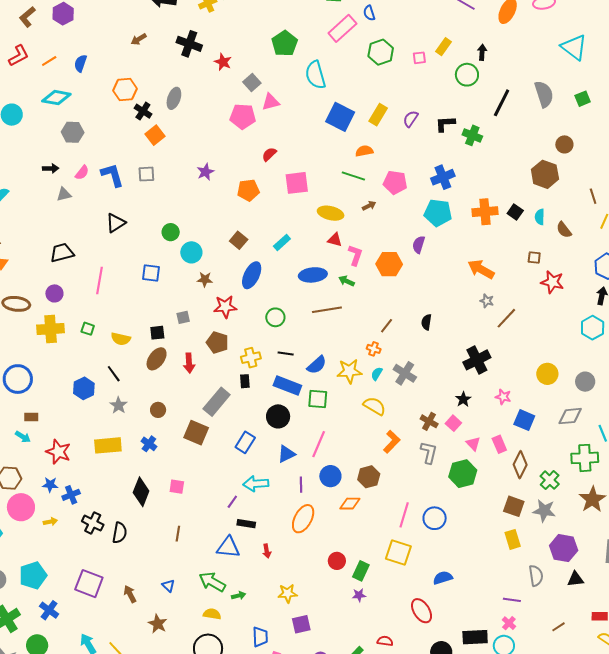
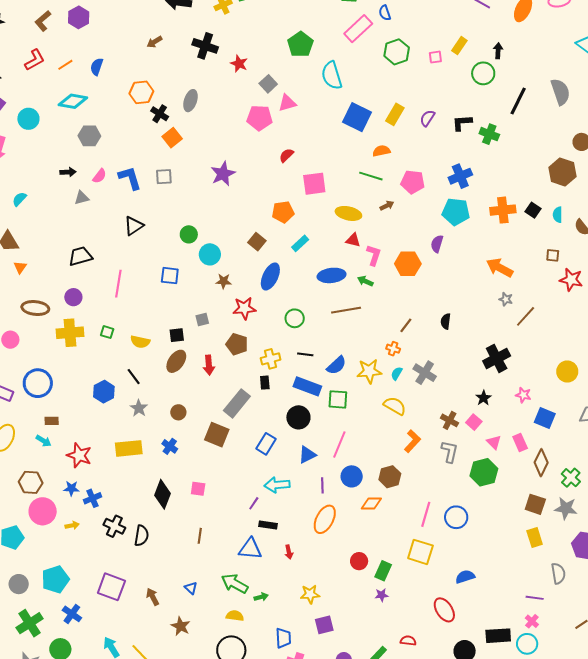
purple star: (205, 172) -> (223, 174), size x1.4
orange pentagon: (248, 190) -> (283, 212), moved

